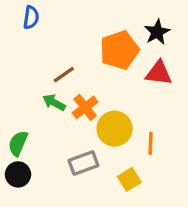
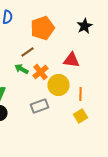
orange pentagon: (119, 50) -> (42, 28), moved
red triangle: (159, 73) -> (72, 60), moved
yellow square: (129, 179) -> (80, 116), moved

